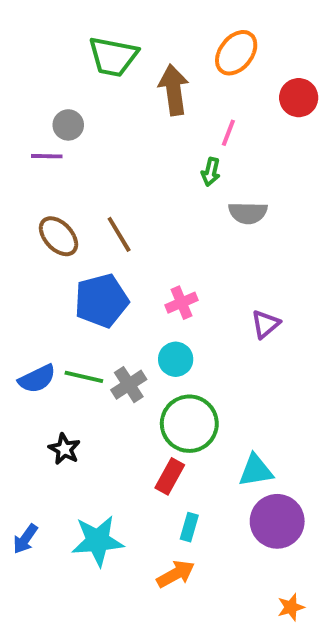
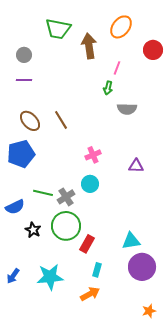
gray circle: (68, 125) -> (24, 55), moved
blue pentagon: (101, 301) -> (21, 154), moved
purple triangle: (265, 324) -> (136, 166), turned 42
blue semicircle: (37, 379) -> (15, 207), moved
green circle: (189, 424) -> (66, 226), moved

